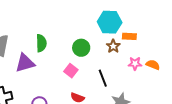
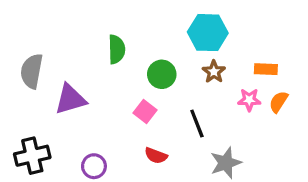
orange rectangle: (129, 36) -> (266, 69), moved
green semicircle: (41, 43) -> (117, 49), moved
orange semicircle: (153, 65) -> (279, 102), turned -80

